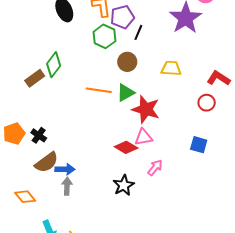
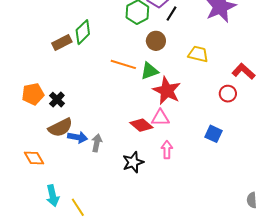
pink arrow: (155, 168) -> (167, 150), turned -48
gray arrow: (67, 186) -> (97, 143), moved

